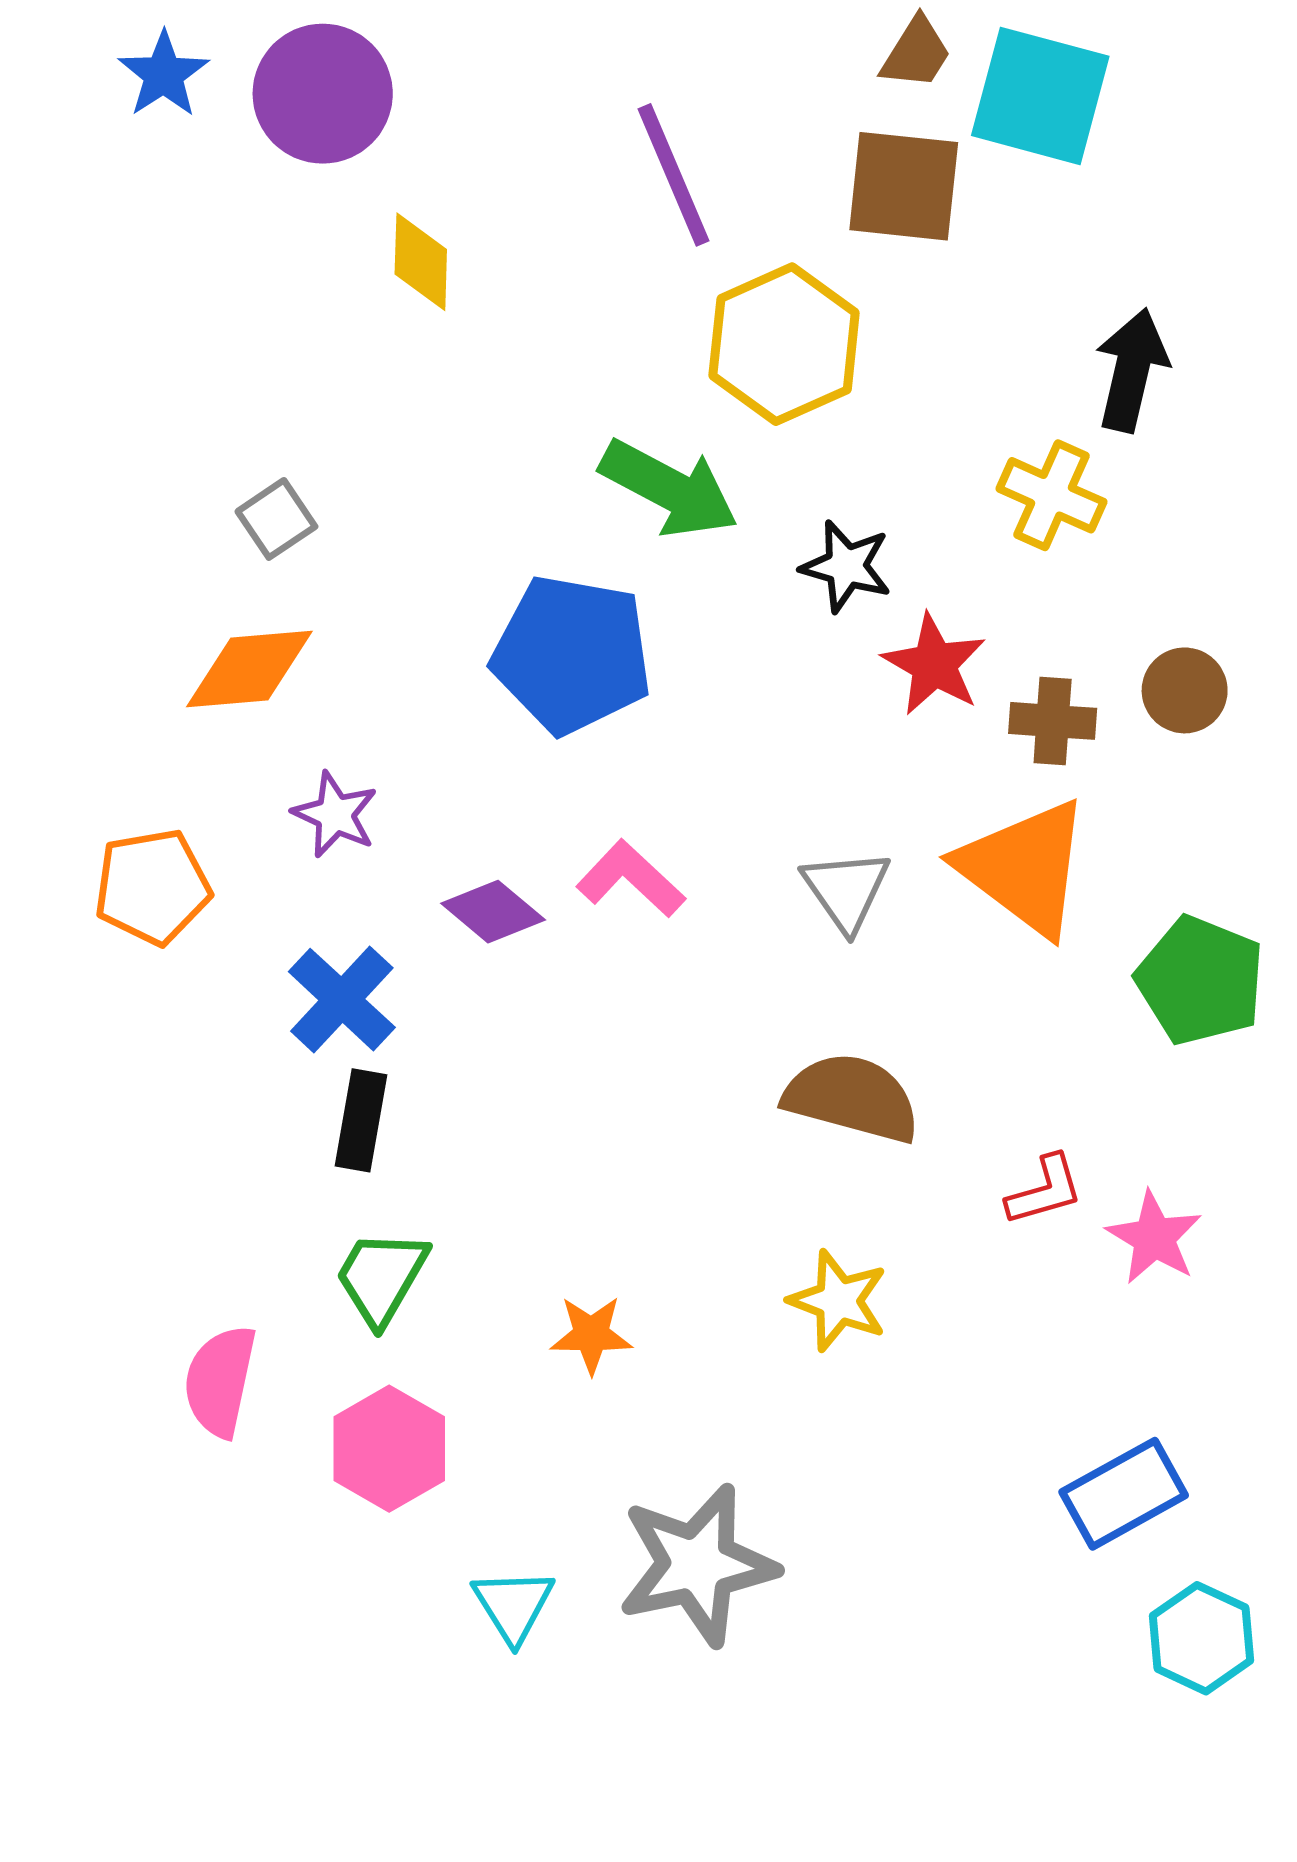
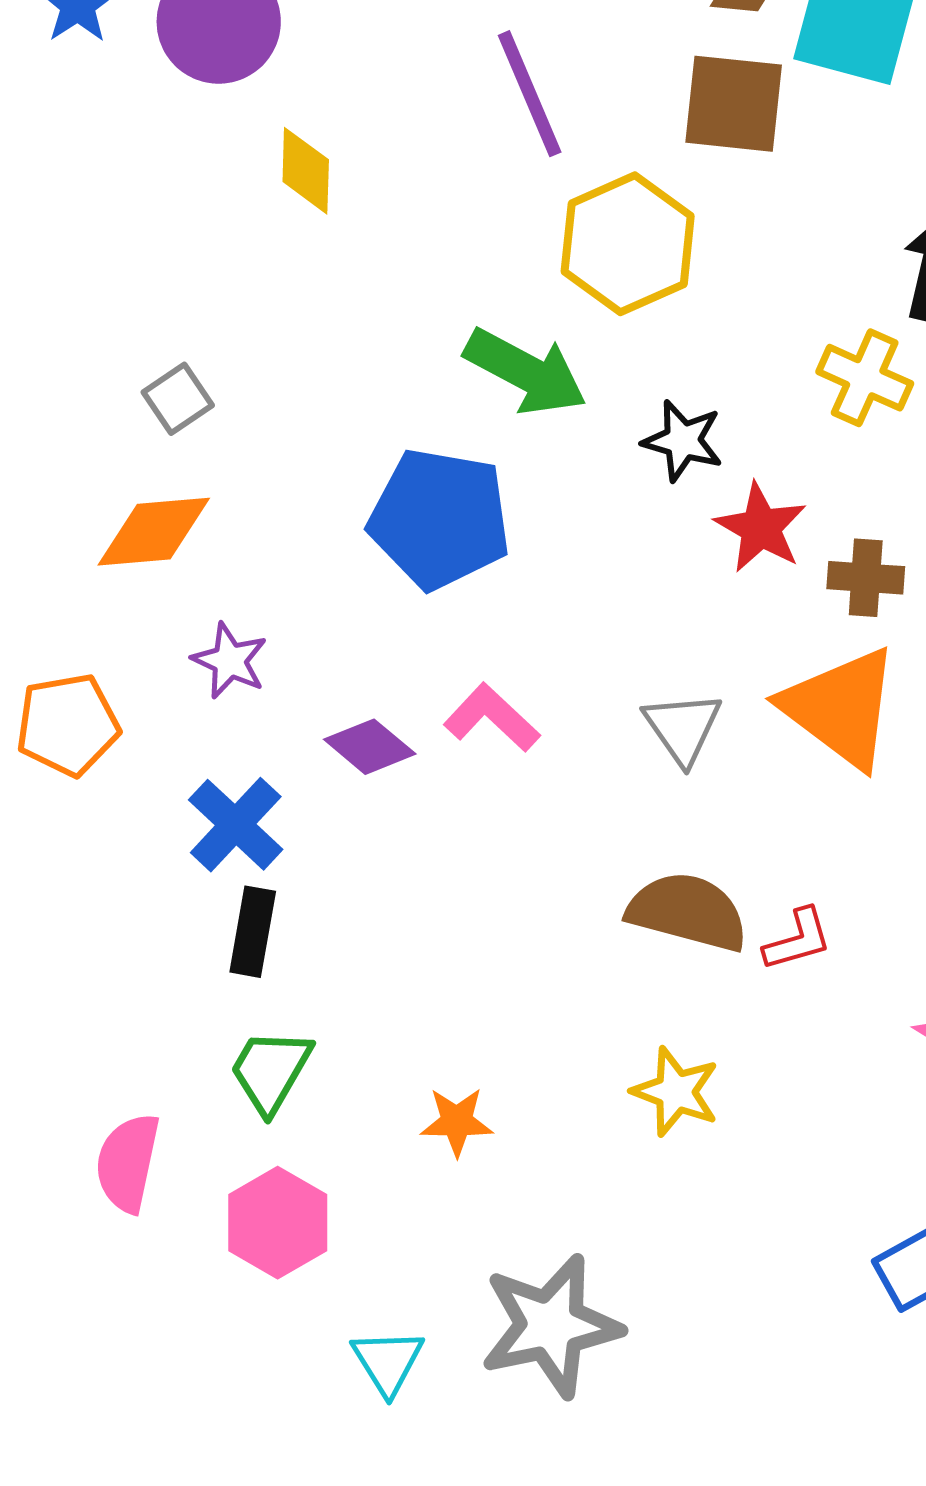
red L-shape: (1045, 1190) -> (798, 940), moved

